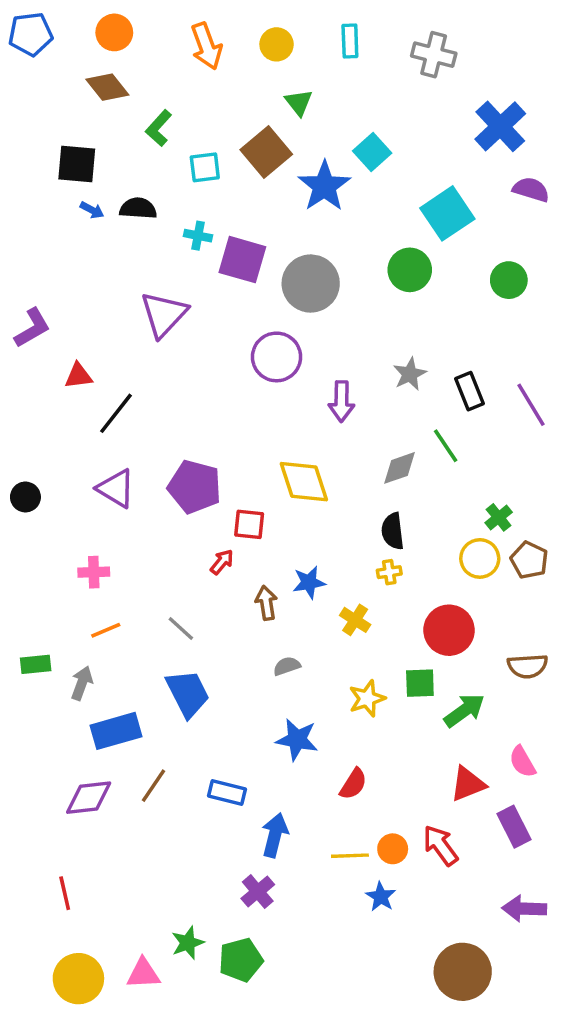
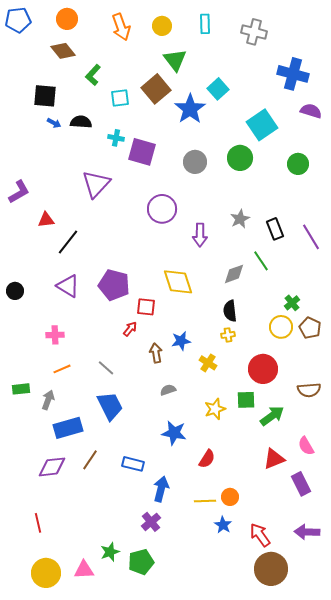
green triangle: (299, 102) -> (175, 60), size x1.4
blue cross: (500, 126) -> (293, 74), turned -32
gray circle: (311, 284) -> (195, 162), moved, size x0.7
red arrow: (440, 845) -> (260, 535), moved

